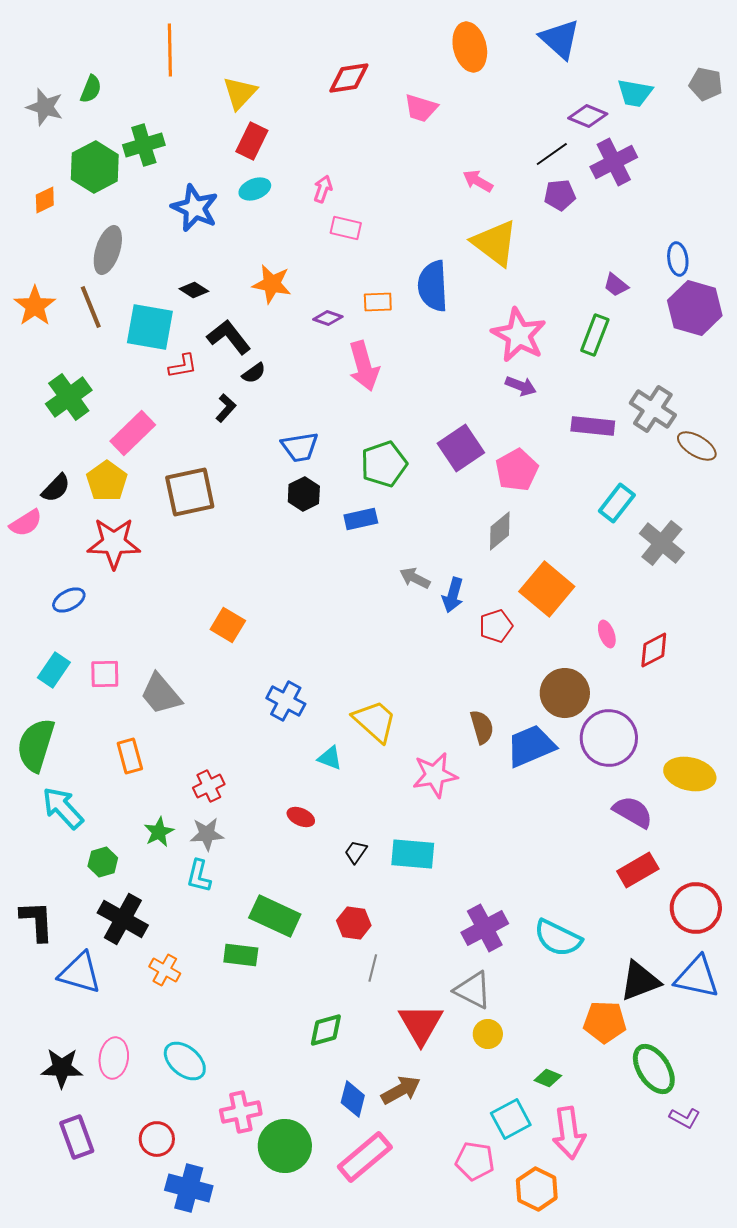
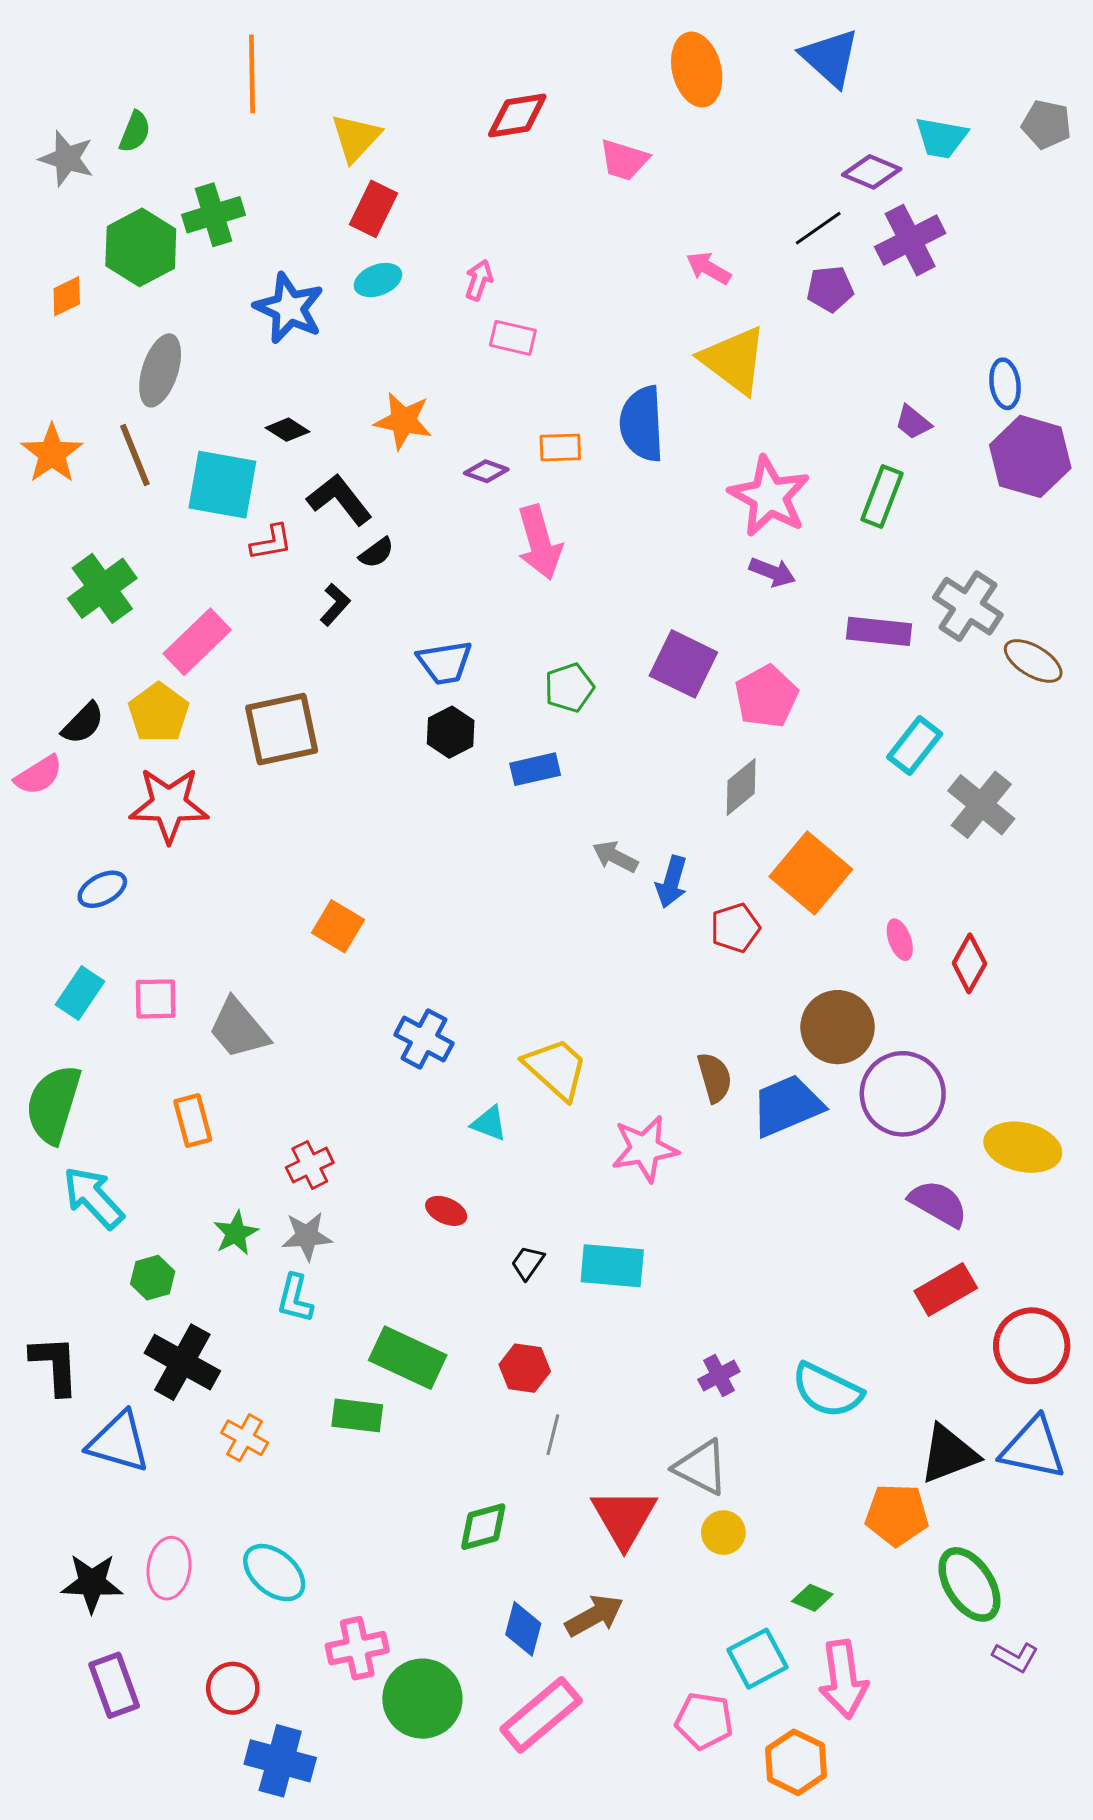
purple square: (461, 448) -> (683, 664), turned -30
green pentagon: (384, 464) -> (569, 688), size x0.7
red diamond: (654, 650) -> (969, 963), turned -33
purple cross: (485, 928) -> (719, 1375), size x0.6

